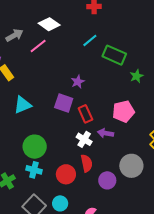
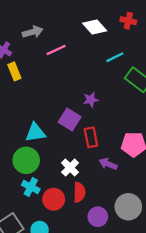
white diamond: (49, 24) -> (95, 27), moved
cyan triangle: (22, 105) -> (35, 133), moved
white cross: (84, 139) -> (70, 168), moved
cyan cross: (34, 170) -> (31, 187), moved

